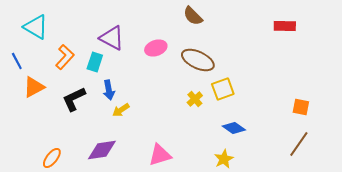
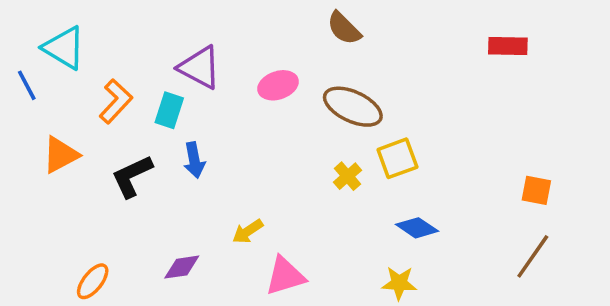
blue line: (17, 61) -> (27, 85), moved
yellow arrow: (121, 110) -> (248, 231), moved
purple diamond: (102, 150) -> (182, 267), size x0.7
yellow star: (224, 159) -> (399, 283), turned 30

